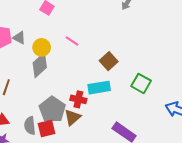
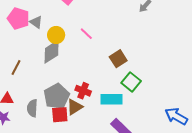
green square: (141, 83) -> (131, 82), moved
cyan rectangle: (99, 88) -> (111, 99), moved
red square: (46, 129) -> (60, 115), moved

